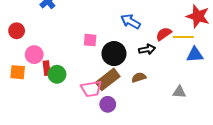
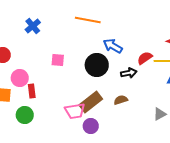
pink square: (90, 40) -> (58, 60), moved
black circle: (114, 54) -> (97, 65), moved
green circle: (57, 74) -> (25, 115), moved
gray triangle: (179, 92) -> (160, 114), turned -32

